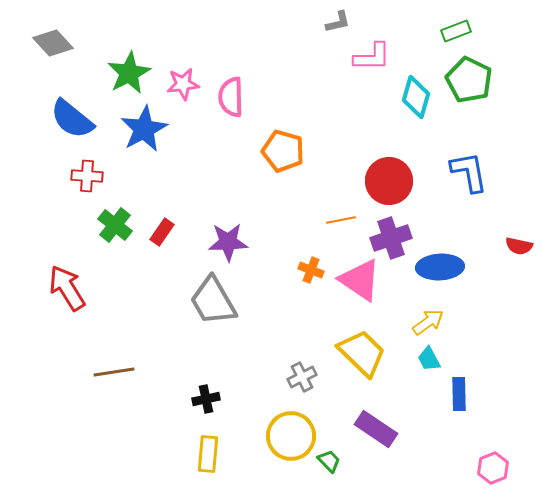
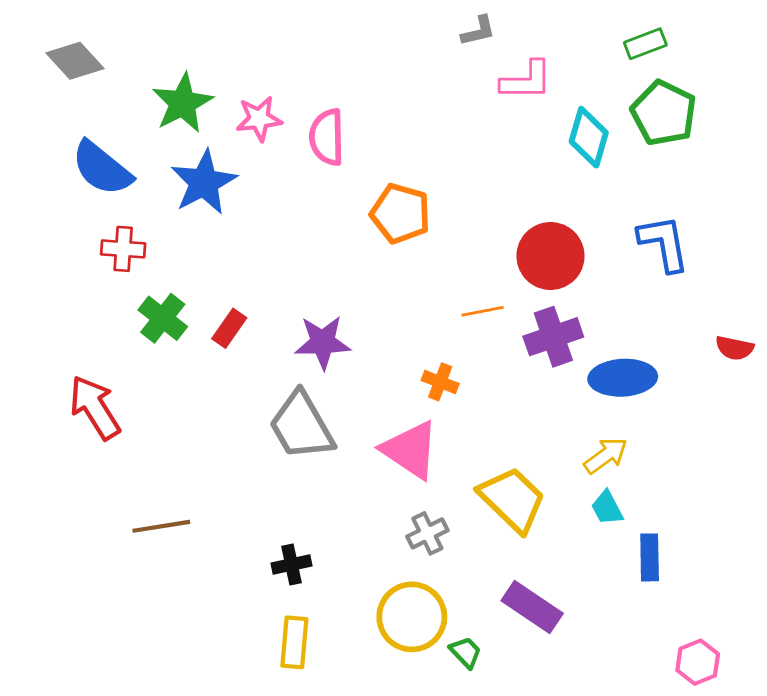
pink triangle: (360, 280) -> (410, 450), moved

